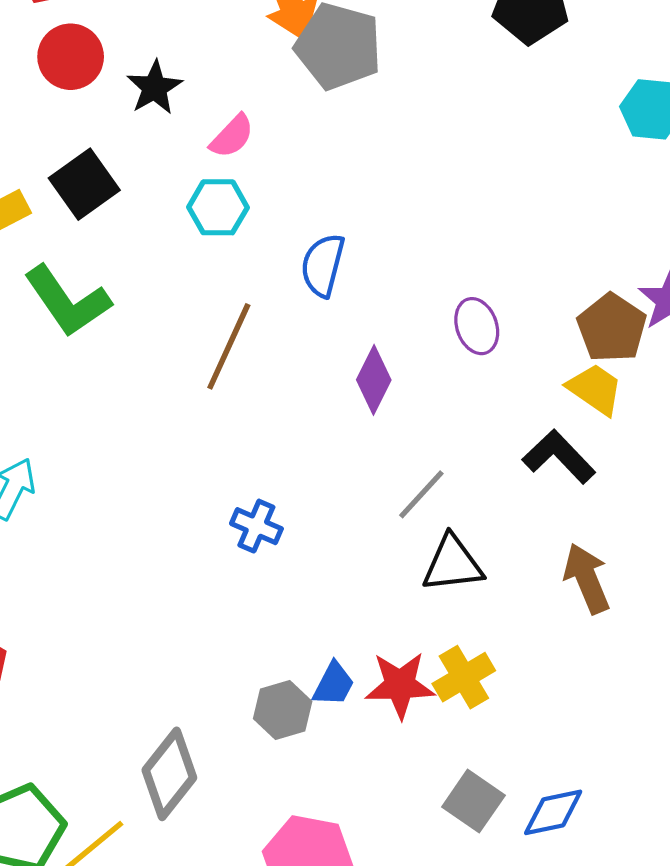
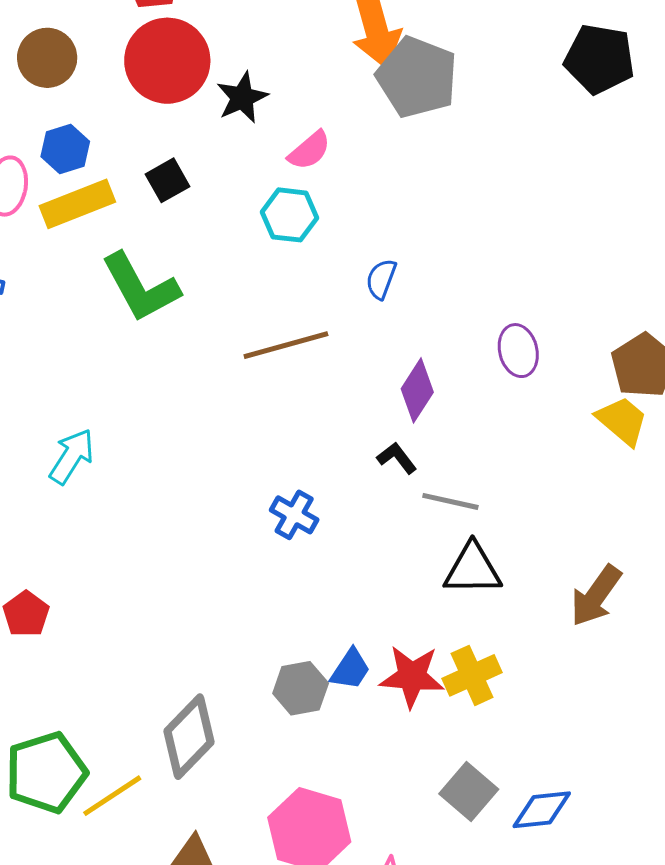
red circle: (71, 57) -> (167, 61), size x1.4
black square: (84, 184) -> (168, 180), size x0.7
blue semicircle: (323, 265) -> (381, 279), size x0.7
brown line: (229, 346) -> (286, 345), turned 44
black L-shape: (559, 457) -> (397, 458), moved, size x0.6
gray line: (421, 494) -> (450, 501), turned 54
brown arrow: (587, 578) -> (596, 596), turned -128

